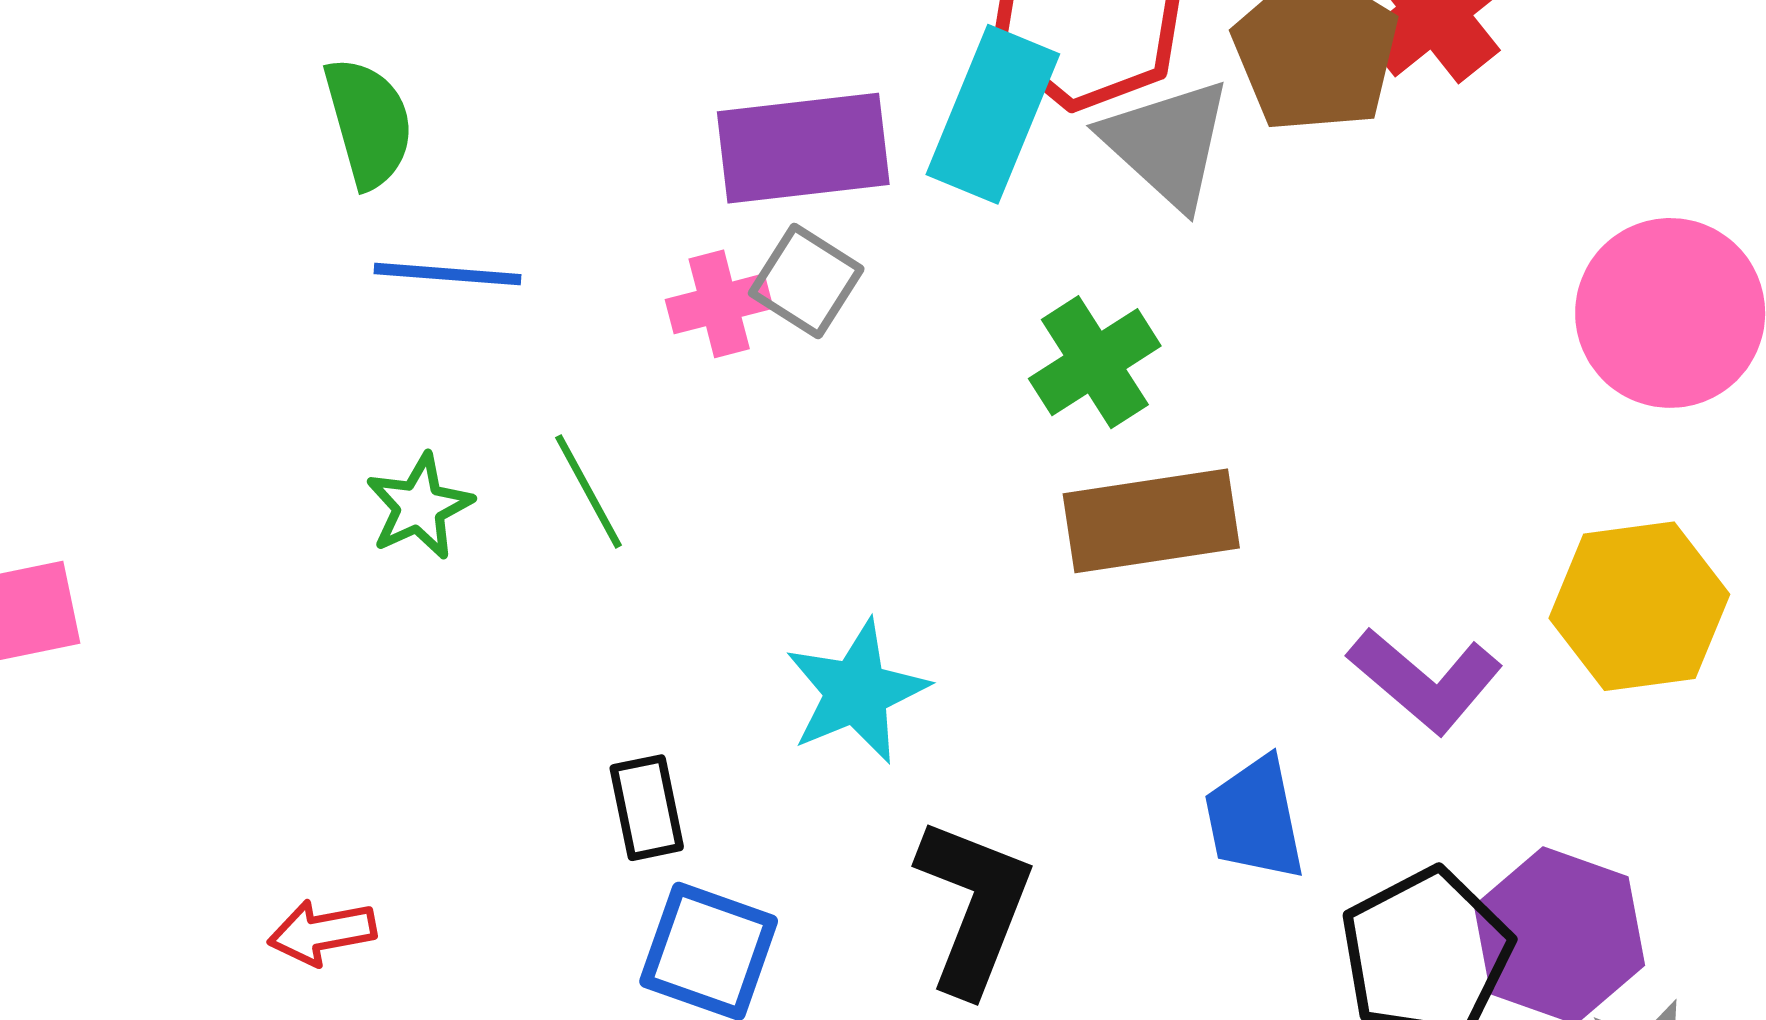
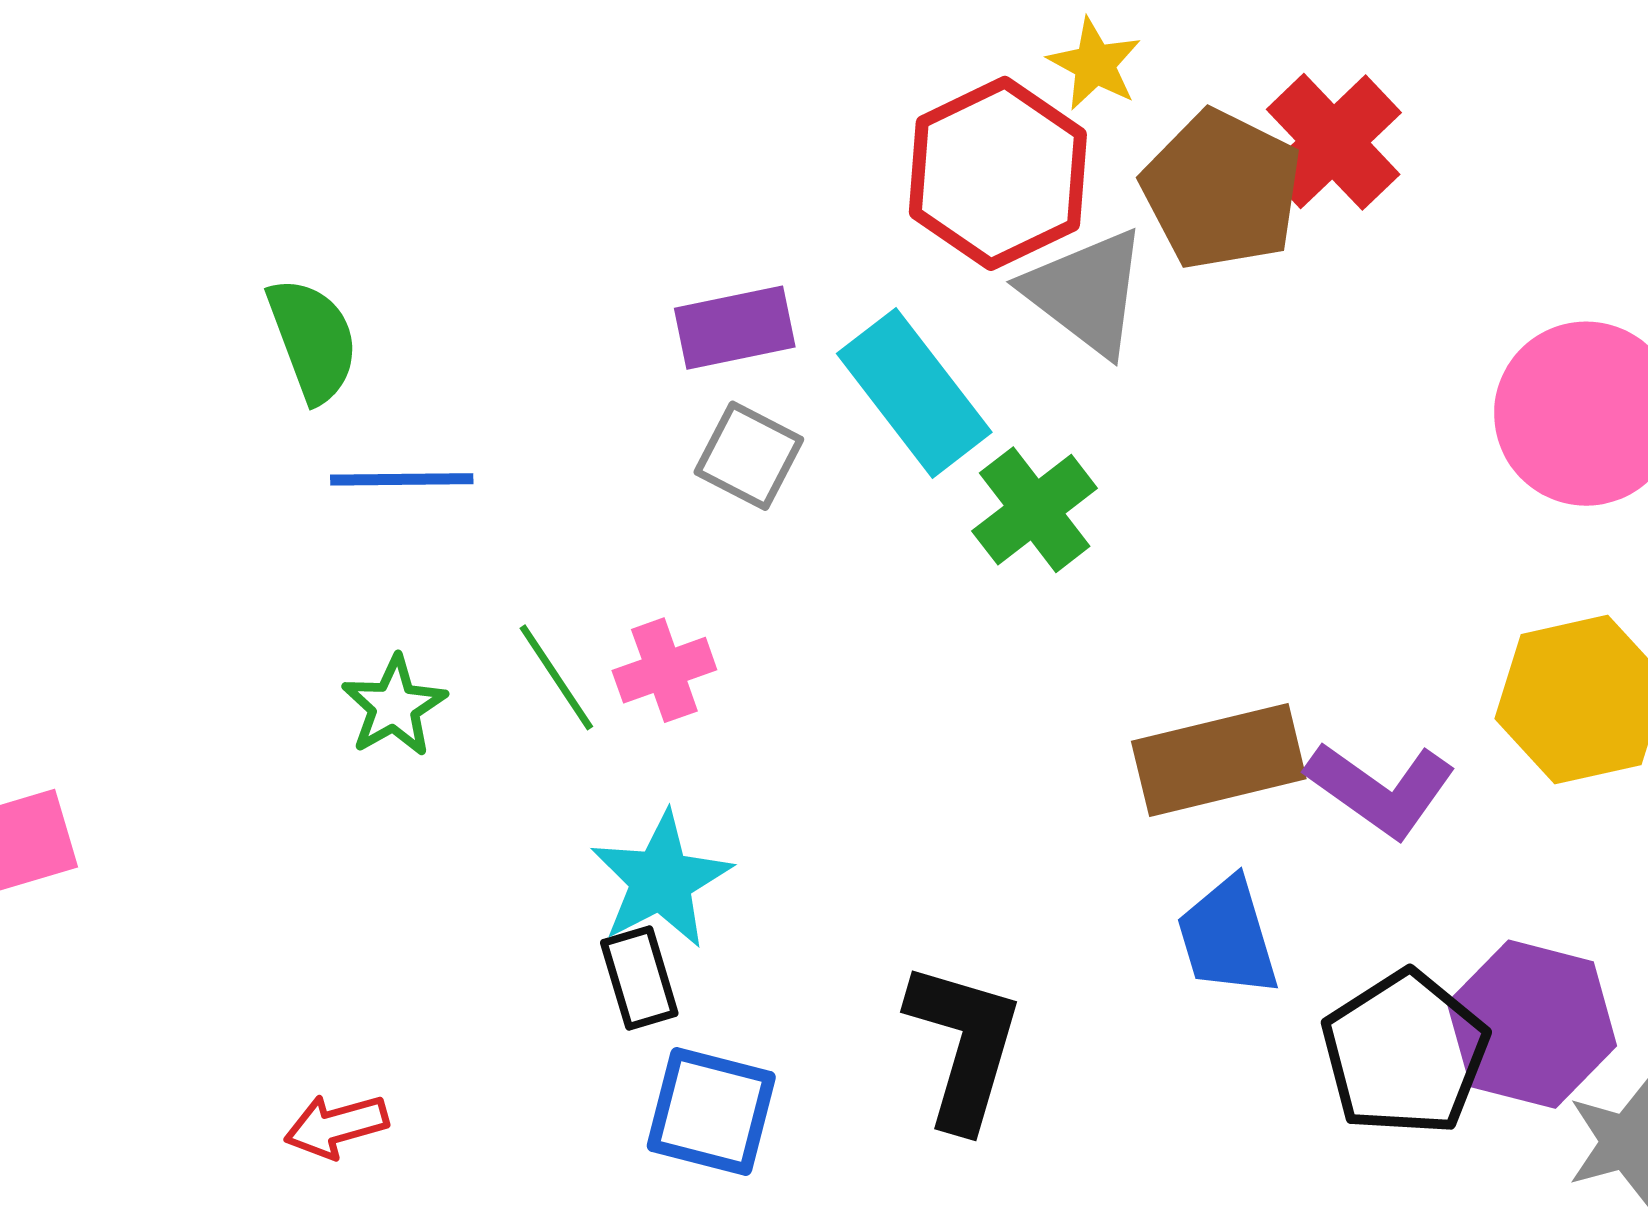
cyan rectangle: (993, 114) -> (914, 393), moved, turned -55
purple rectangle: (803, 148) -> (735, 328), size x0.7
pink cross: (719, 304) -> (664, 670), moved
brown rectangle: (1151, 521) -> (1219, 760), moved
cyan star: (856, 692) -> (661, 880), moved

